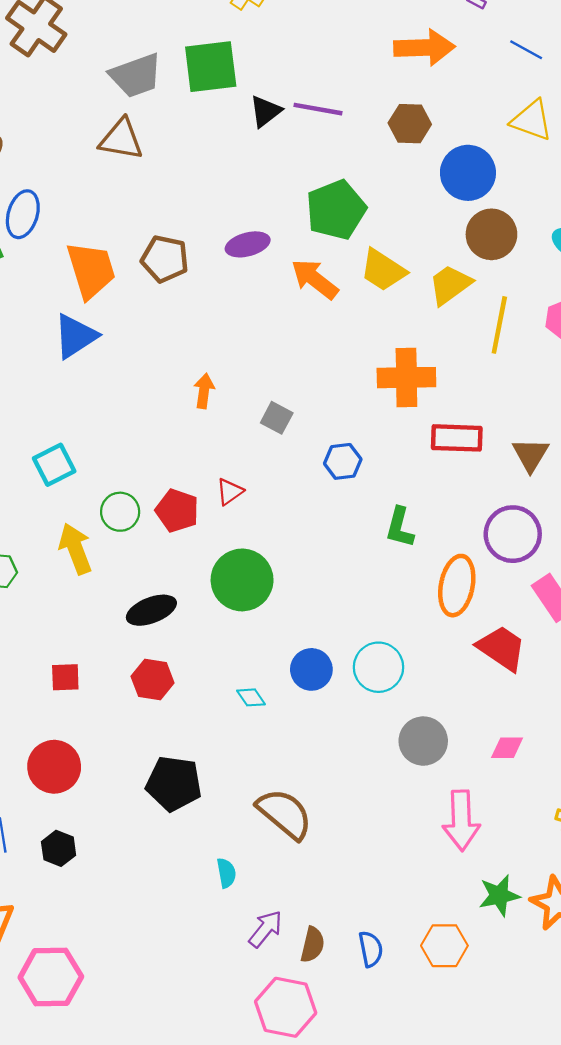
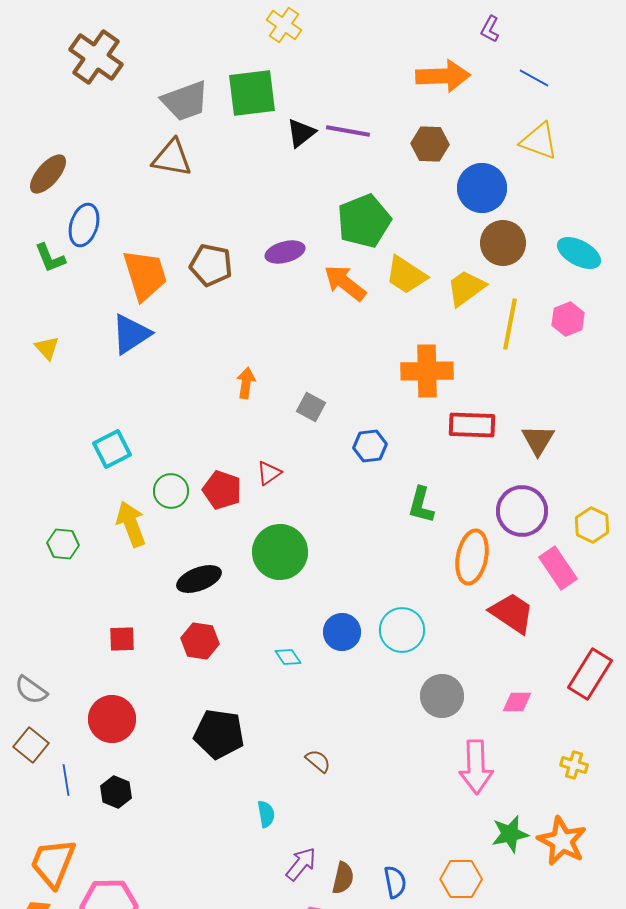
brown semicircle: (285, 814) -> (318, 761), size x0.5

